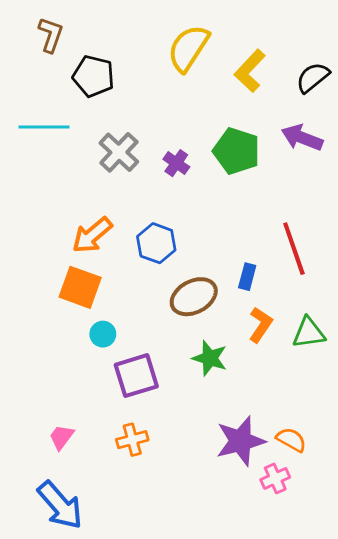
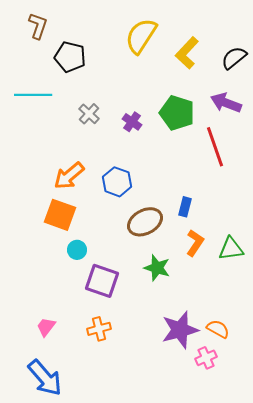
gray cross: (119, 152) -> (89, 114), size x0.7
red line: (294, 249) -> (215, 147), moved
purple square: (136, 376) -> (102, 281), turned 36

